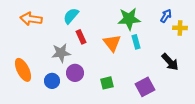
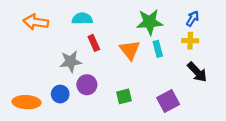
cyan semicircle: (71, 16) -> (82, 19), turned 48
yellow cross: (180, 28) -> (190, 41), moved
orange ellipse: (23, 70) -> (27, 102), moved, turned -60

